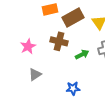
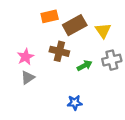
gray triangle: (35, 74) -> (28, 77), moved

